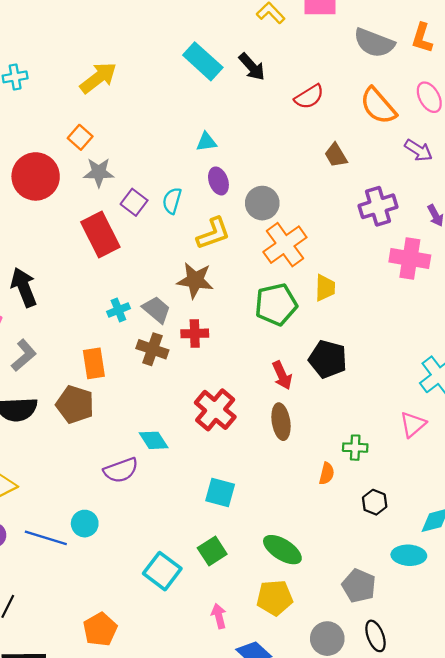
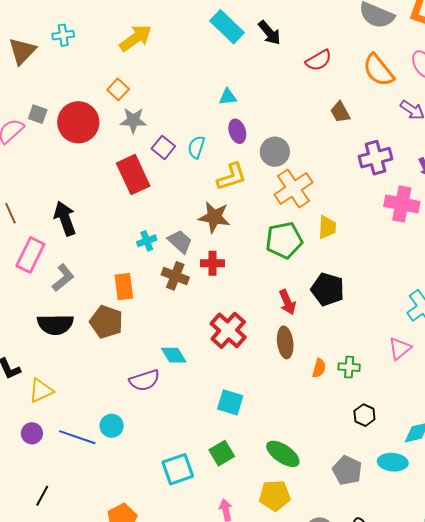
orange semicircle: (327, 474) -> (319, 368), moved
cyan square: (162, 571) -> (178, 469), turned 32
gray pentagon: (359, 586) -> (347, 470), moved

